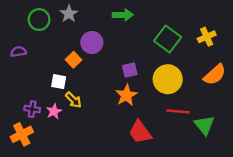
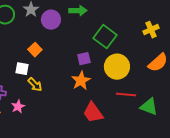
green square: (168, 39) -> (105, 37), moved
purple circle: (92, 42) -> (51, 20), moved
pink star: (54, 111) -> (18, 107), moved
green triangle: (204, 125) -> (149, 107), turned -30

